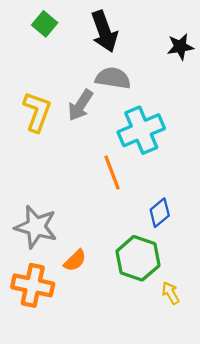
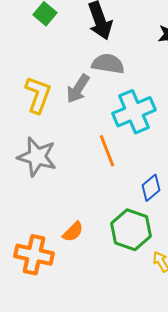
gray star: (36, 227) -> (37, 157), moved

